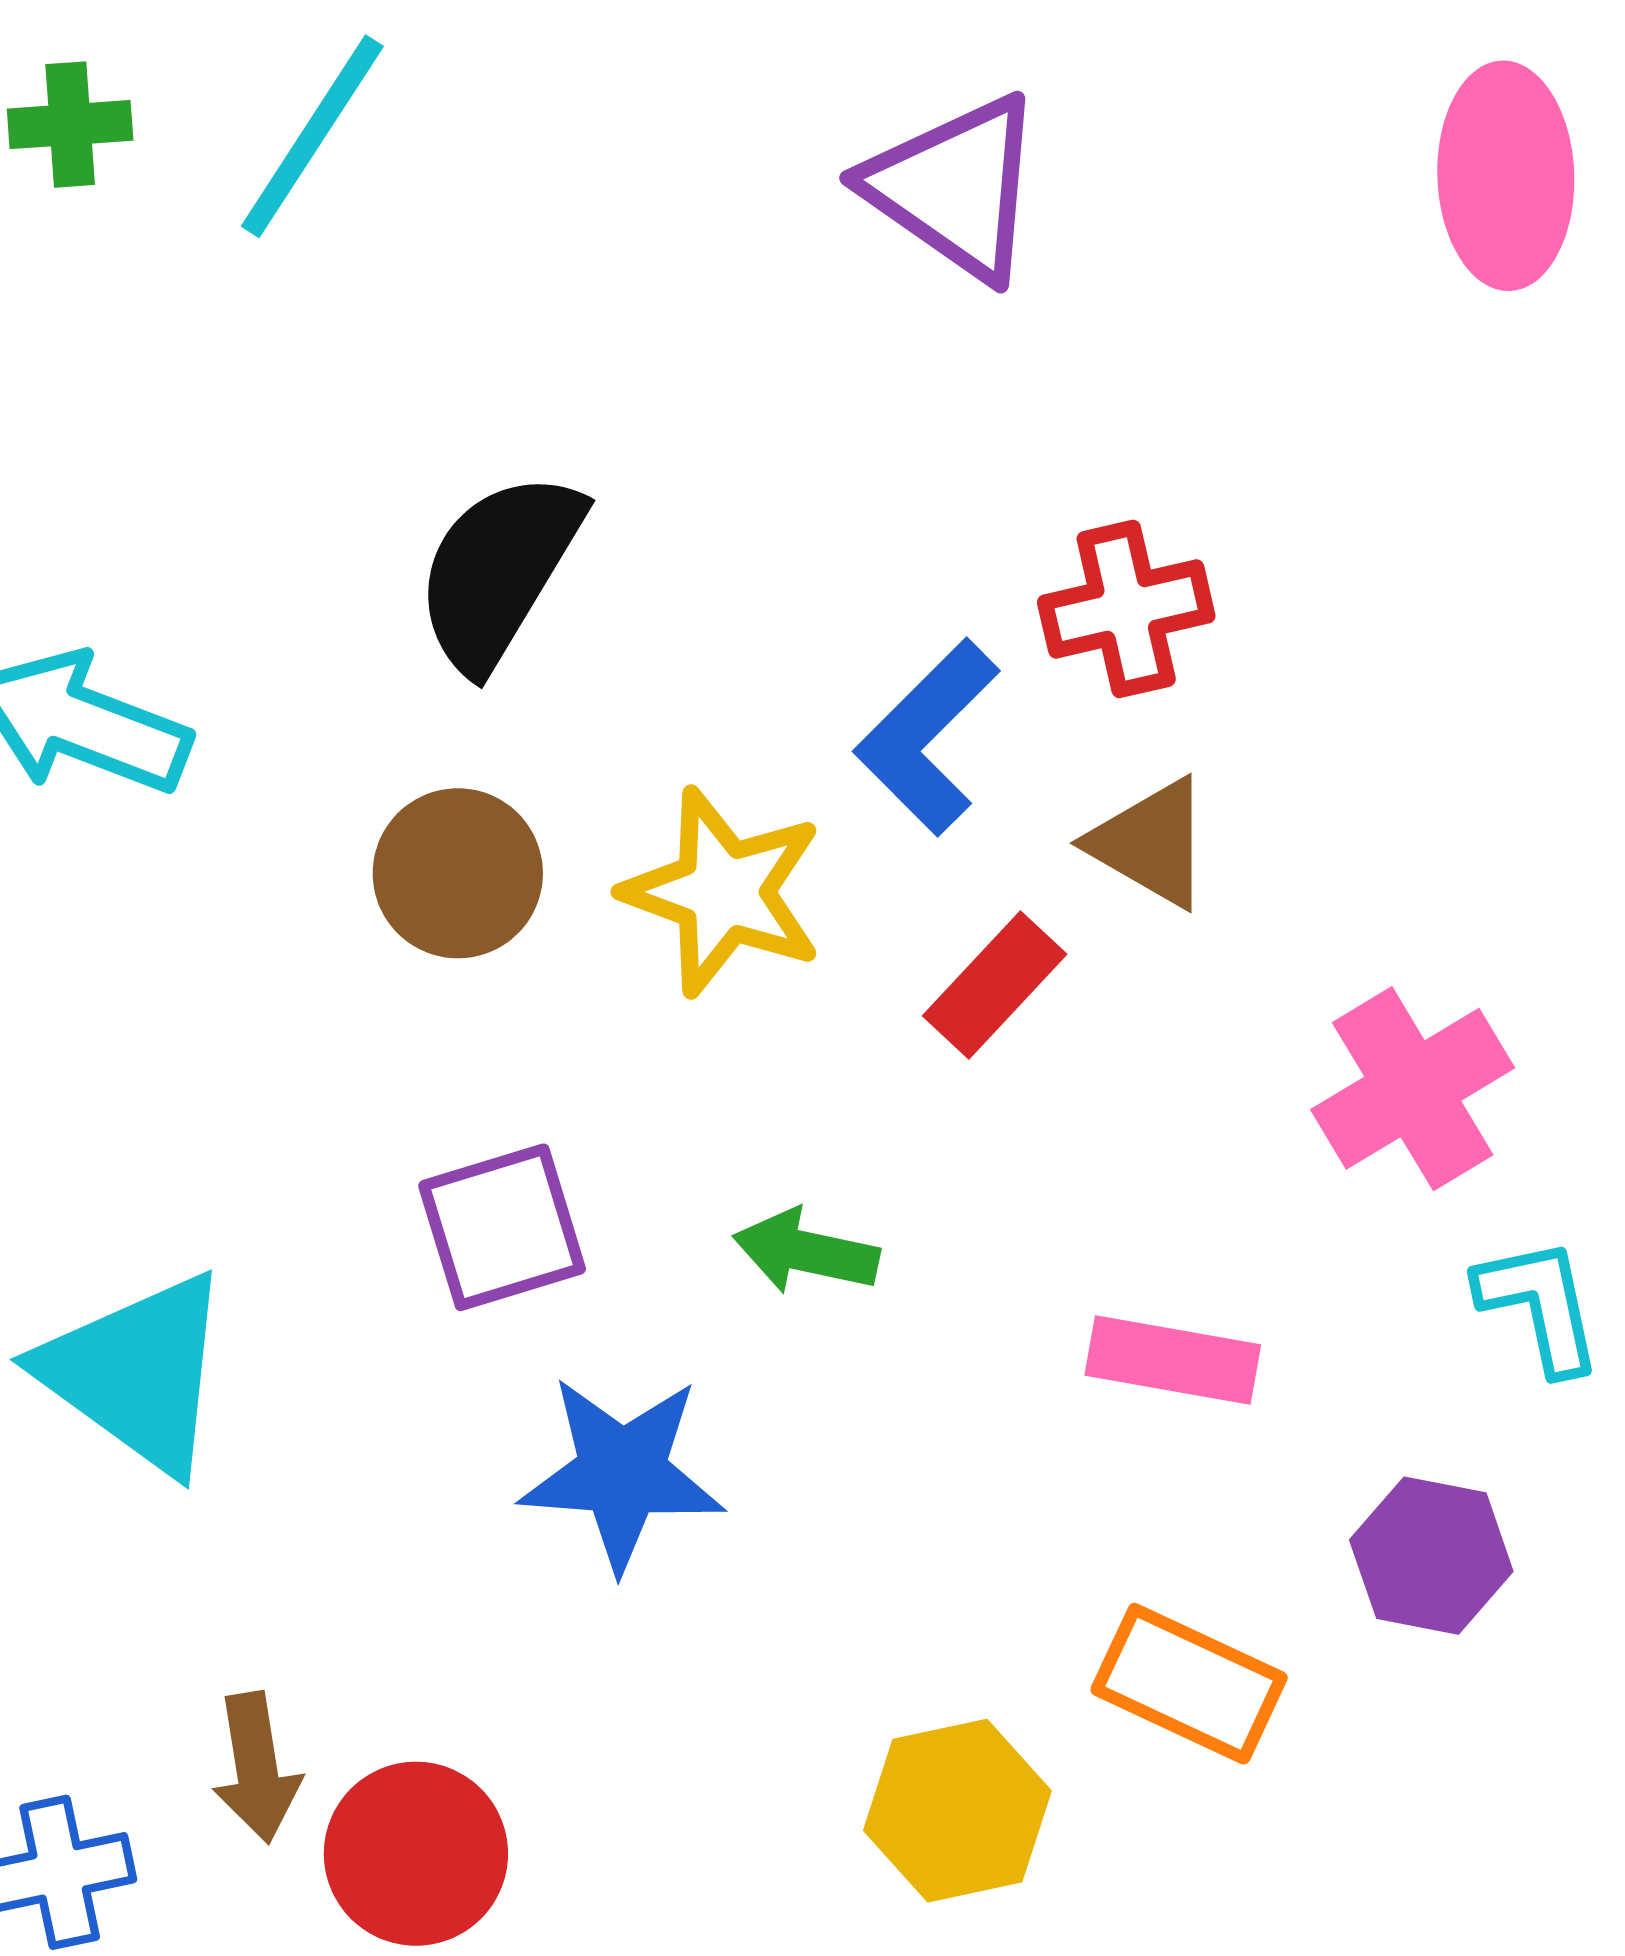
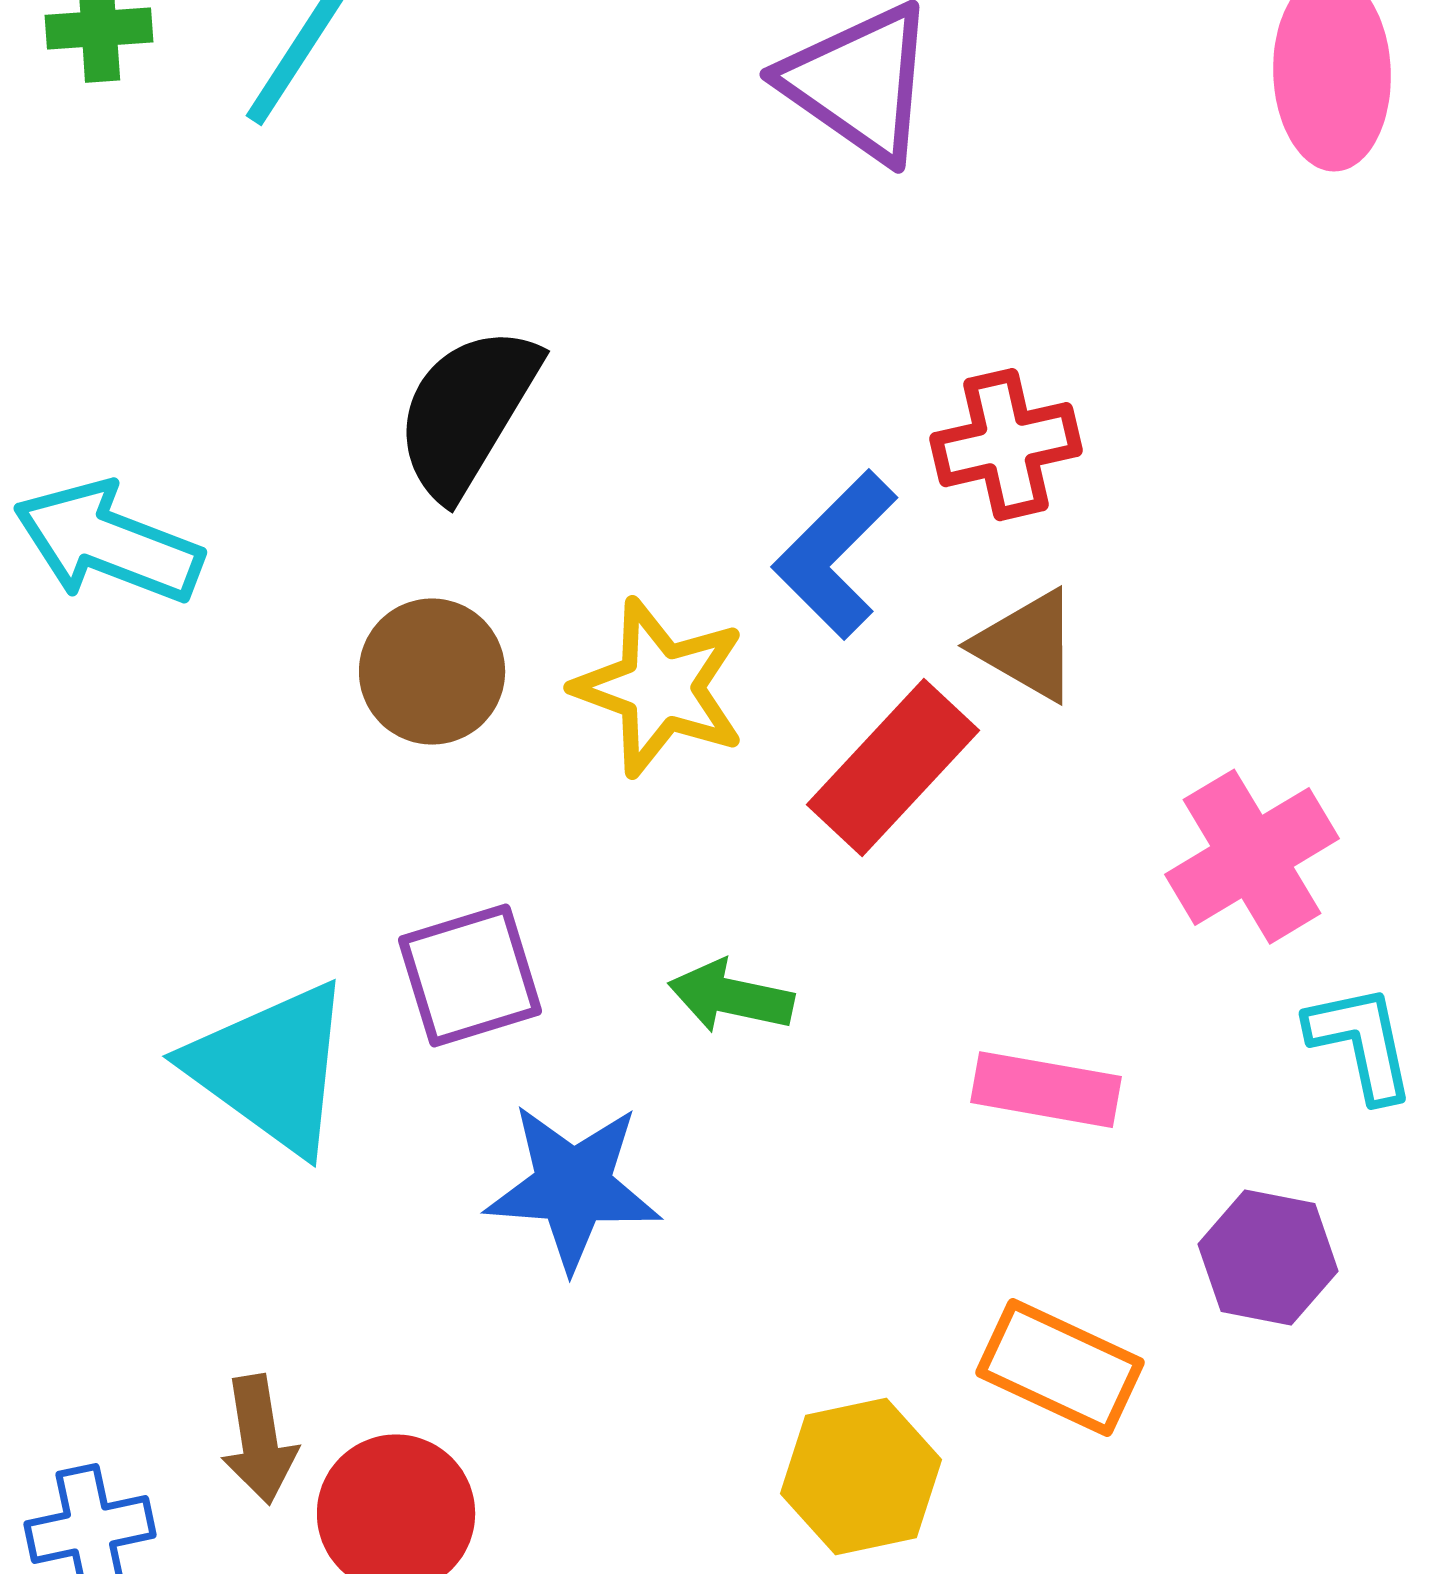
red rectangle: (995, 985) -> (893, 768), size x1.4
cyan triangle: (136, 1373) -> (271, 1068), moved

